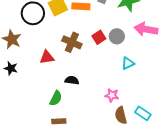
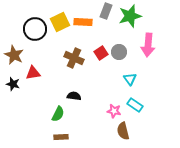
pink arrow: (146, 29) -> (148, 45), turned -95
red triangle: (47, 57) -> (33, 73), moved
cyan triangle: (128, 63) -> (130, 79), turned -40
cyan rectangle: (143, 113) -> (135, 105), moved

